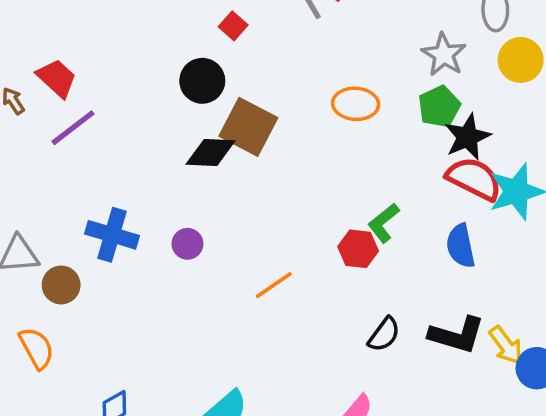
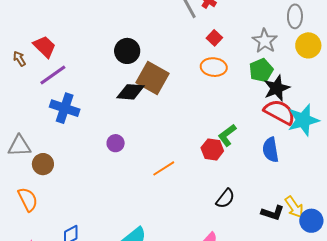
red square: (233, 26) -> (214, 38), moved
blue cross: (112, 235) -> (65, 108), moved
black L-shape: (457, 335) -> (273, 213), moved, size x0.7

